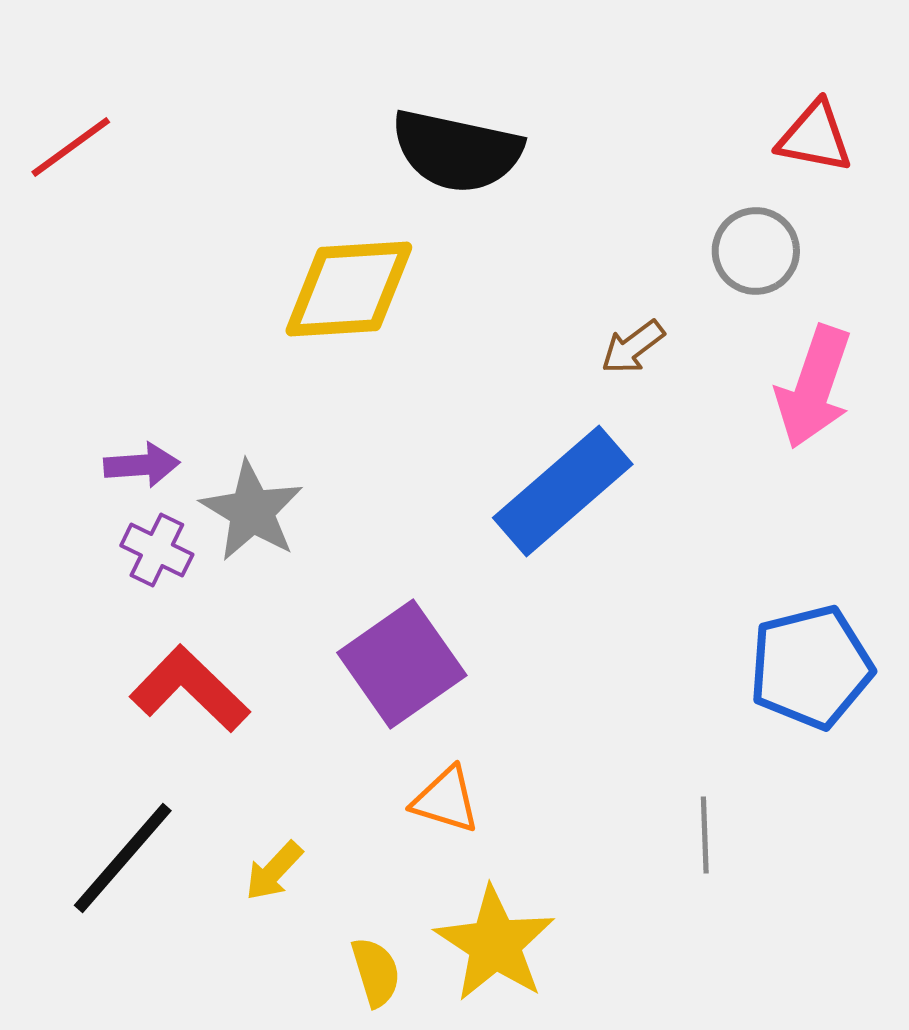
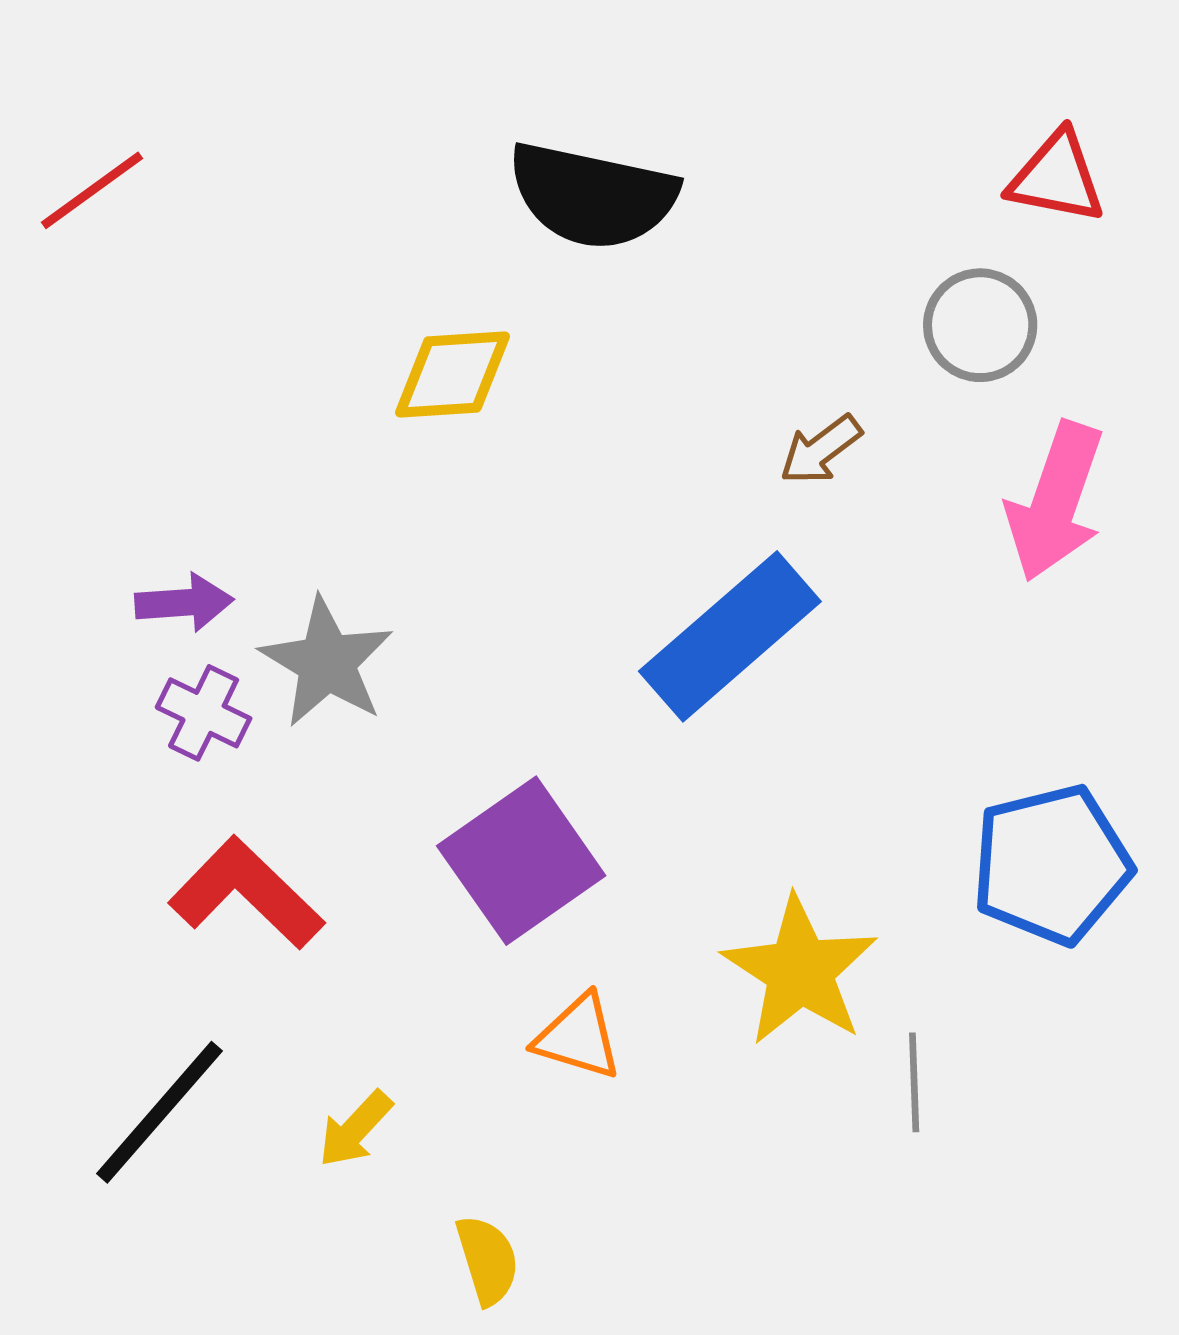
yellow diamond: (349, 289) -> (452, 374), size x0.7
yellow star: (495, 944) -> (800, 971), moved

